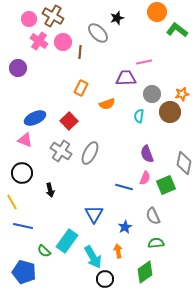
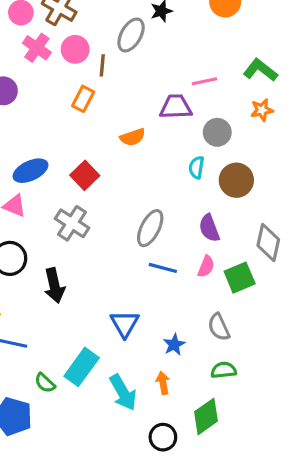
green L-shape: (177, 30) -> (260, 70), moved
gray ellipse: (98, 33) -> (131, 35), turned 75
orange rectangle: (81, 88) -> (83, 99), moved
orange star: (182, 94) -> (262, 110), moved
orange semicircle: (107, 104) -> (133, 137), moved
brown circle: (170, 112) -> (236, 180), moved
gray ellipse: (90, 153) -> (150, 228), moved
blue line: (124, 187) -> (163, 268), moved
black arrow: (50, 190) -> (54, 286), size x1.5
black circle: (105, 279) -> (163, 437), moved

